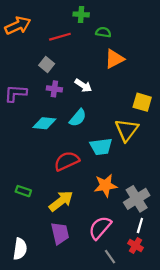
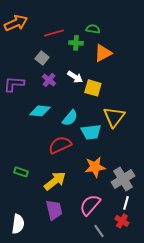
green cross: (81, 14) -> (76, 43), moved
purple cross: (54, 89) -> (49, 80), turned 32
yellow square: (142, 102) -> (93, 88), moved
cyan semicircle: (78, 118) -> (70, 118), moved

